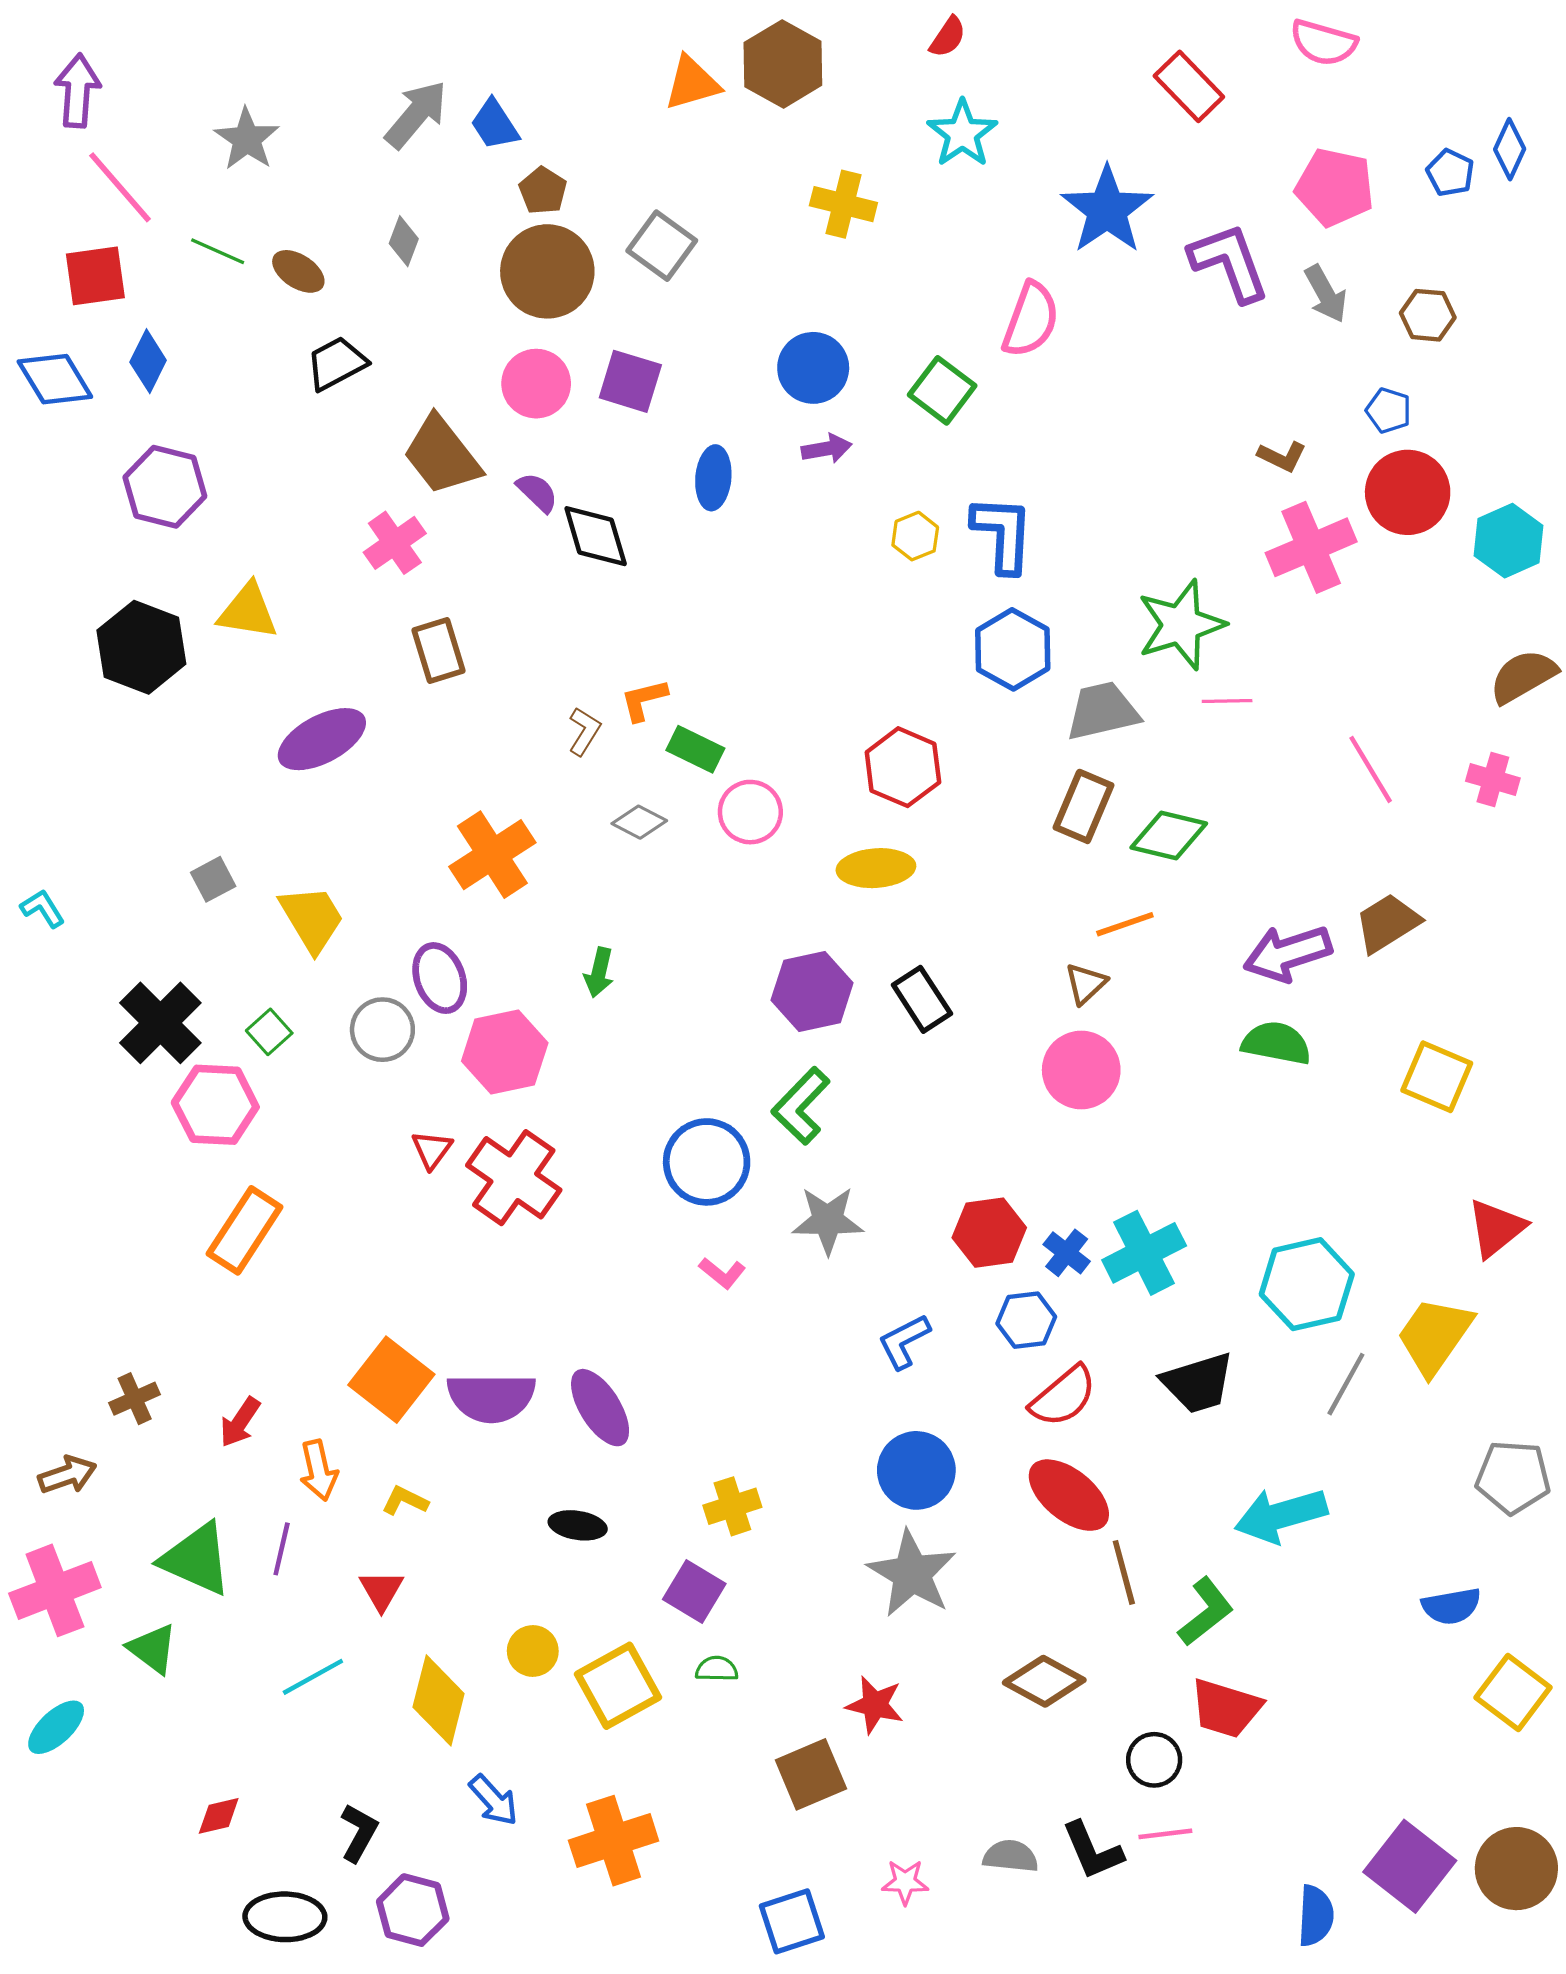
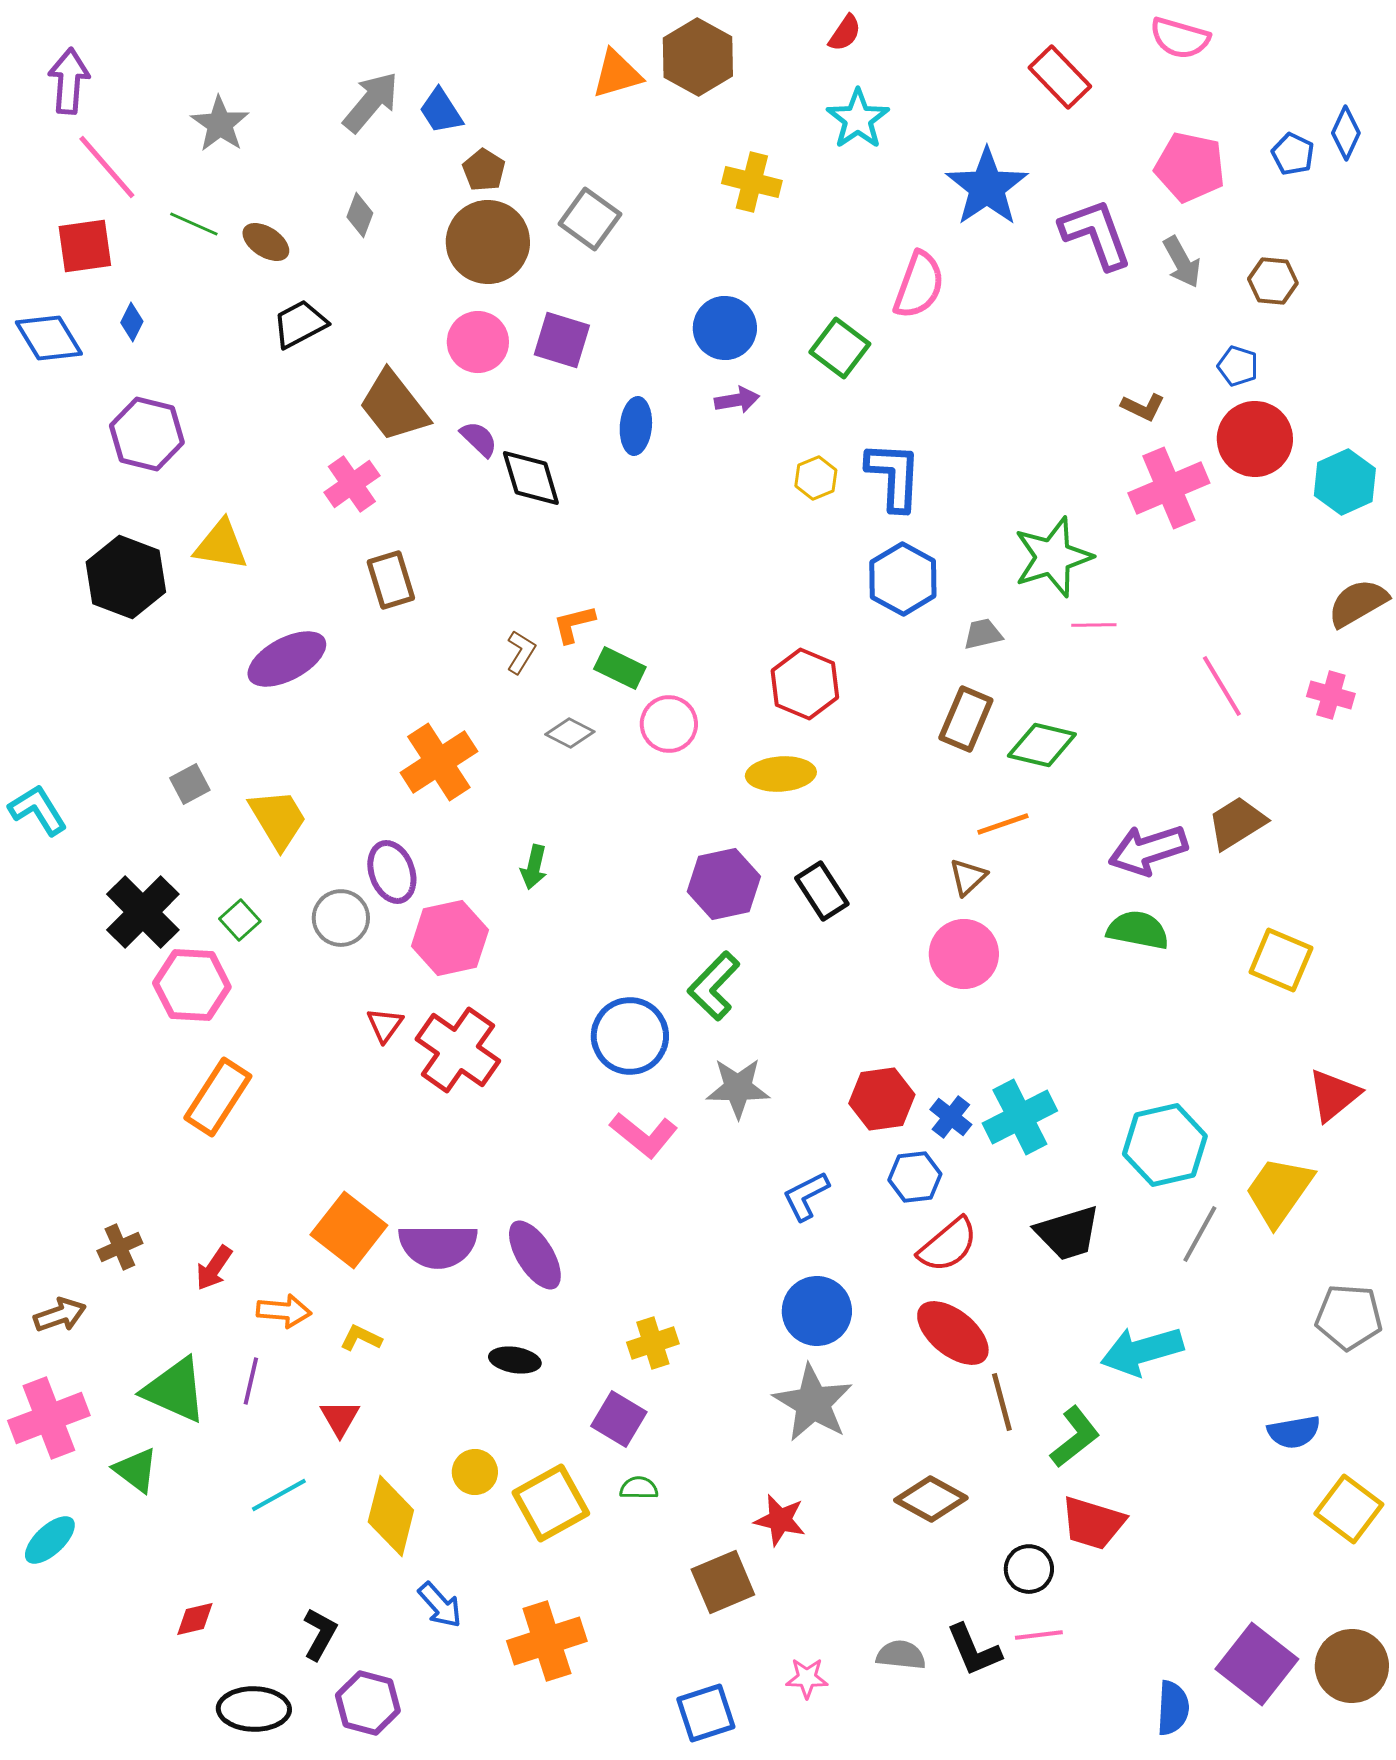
blue diamond: (148, 361) -> (132, 322), size x0.7
gray trapezoid: (1103, 711) -> (983, 634), size x0.6
cyan L-shape: (43, 908) -> (38, 810), size x1.5
pink L-shape: (722, 1273) -> (644, 1135), size x1.6
orange arrow: (319, 1470) -> (284, 1311), turned -72

